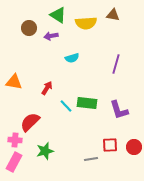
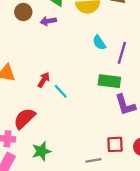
cyan semicircle: (72, 58) -> (99, 43), moved, turned 72
green rectangle: (87, 103) -> (109, 81), moved
cyan line: (66, 106) -> (61, 91), moved

